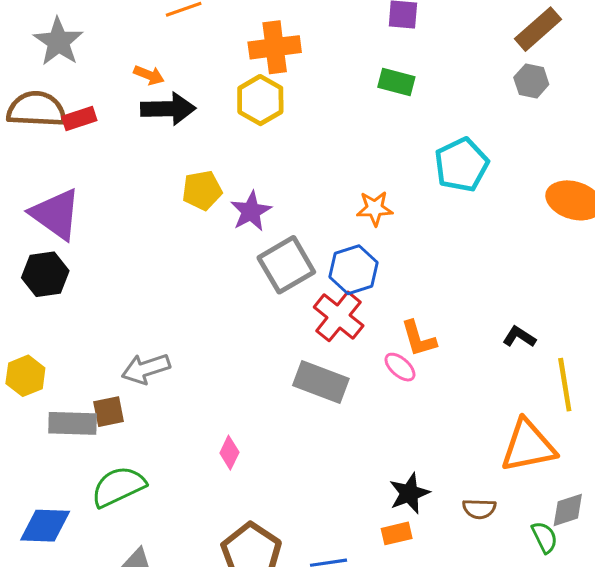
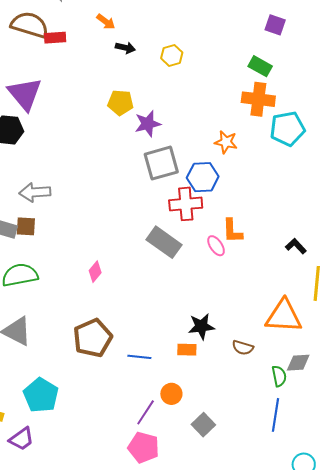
orange cross: (275, 47) -> (258, 99), moved
yellow hexagon: (260, 100) -> (172, 55), size x0.7
black arrow: (168, 109) -> (125, 48), moved, size x0.6
red cross: (339, 316) -> (186, 204), turned 32
gray arrow: (146, 369) -> (35, 192), moved

